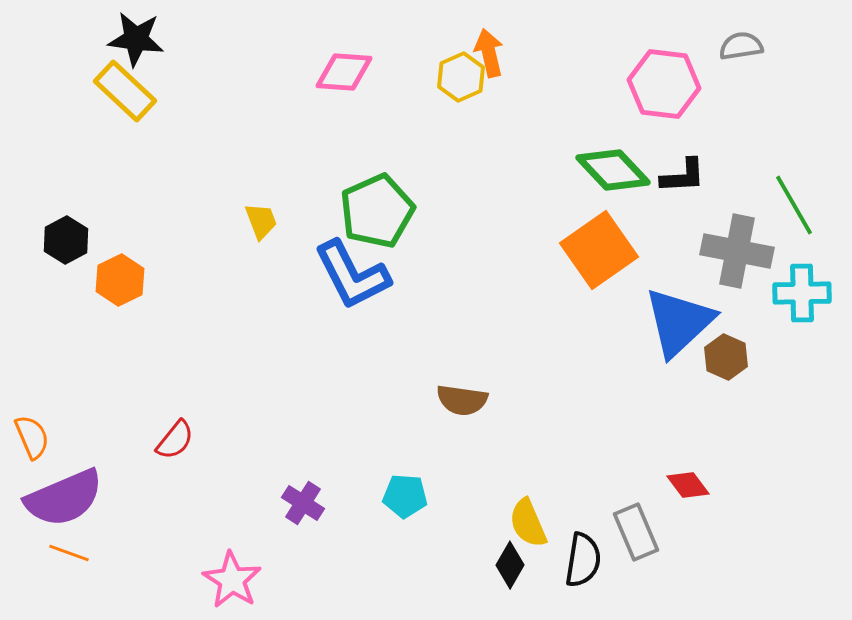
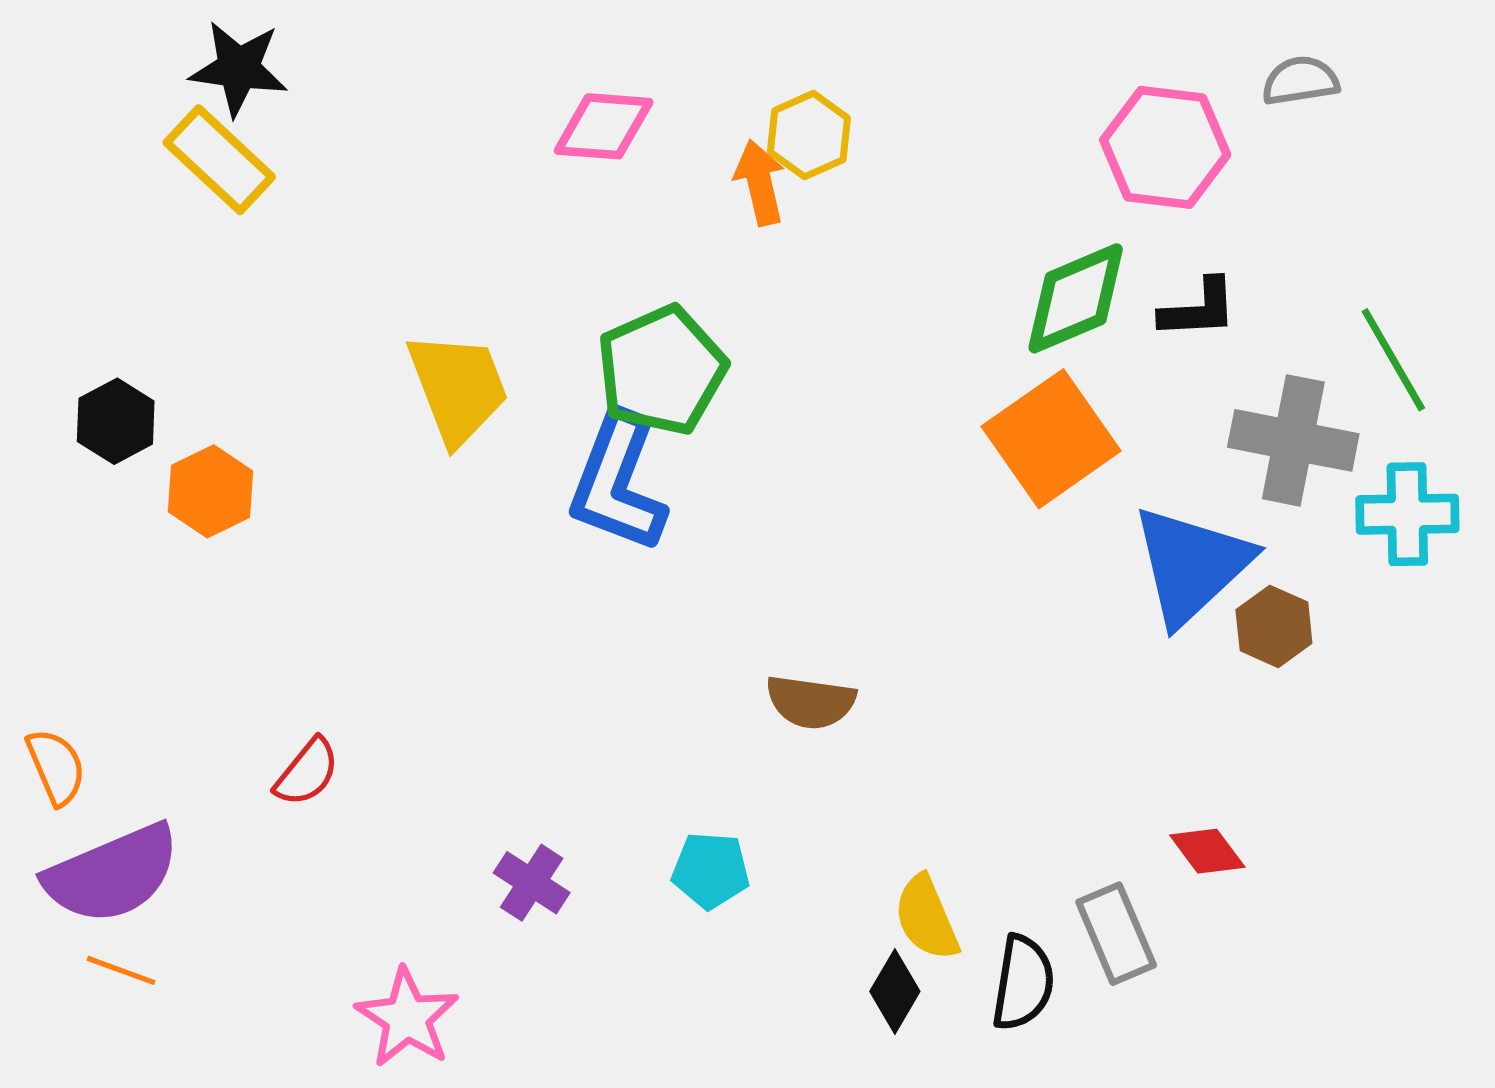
orange arrow: (489, 53) -> (760, 182), moved
green diamond: (613, 170) -> (1076, 298), turned -70
yellow trapezoid: (261, 221) -> (458, 388), size x1.8
blue L-shape: (352, 275) -> (618, 483), turned 48

